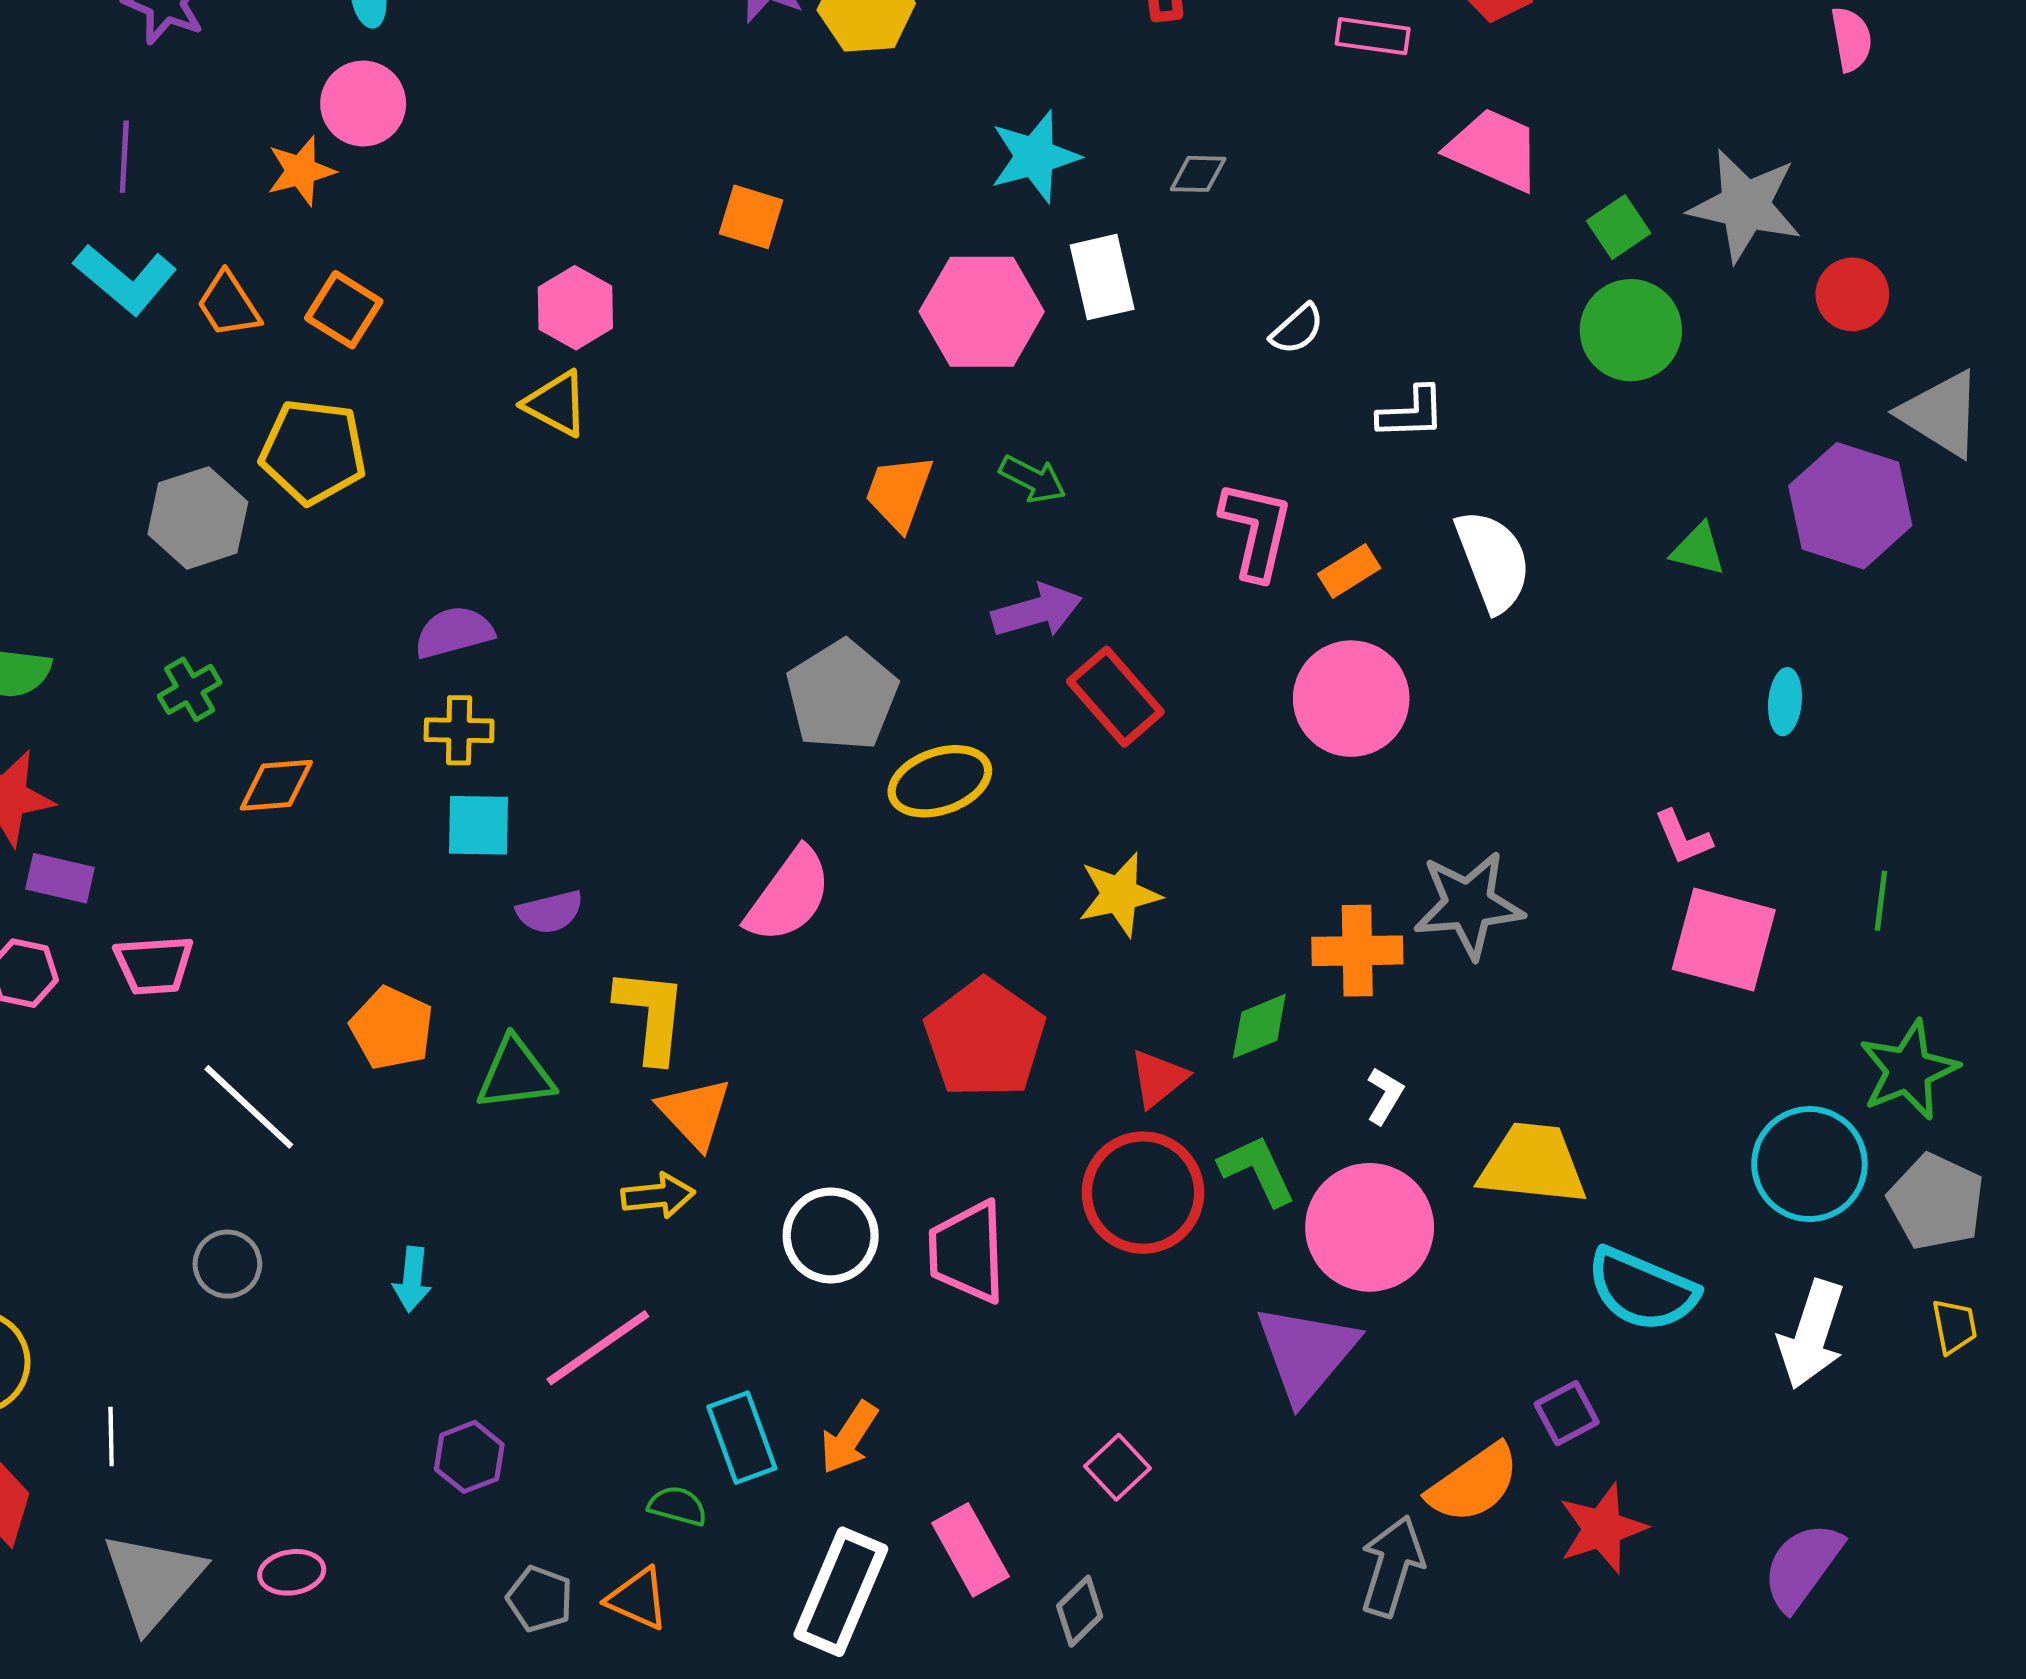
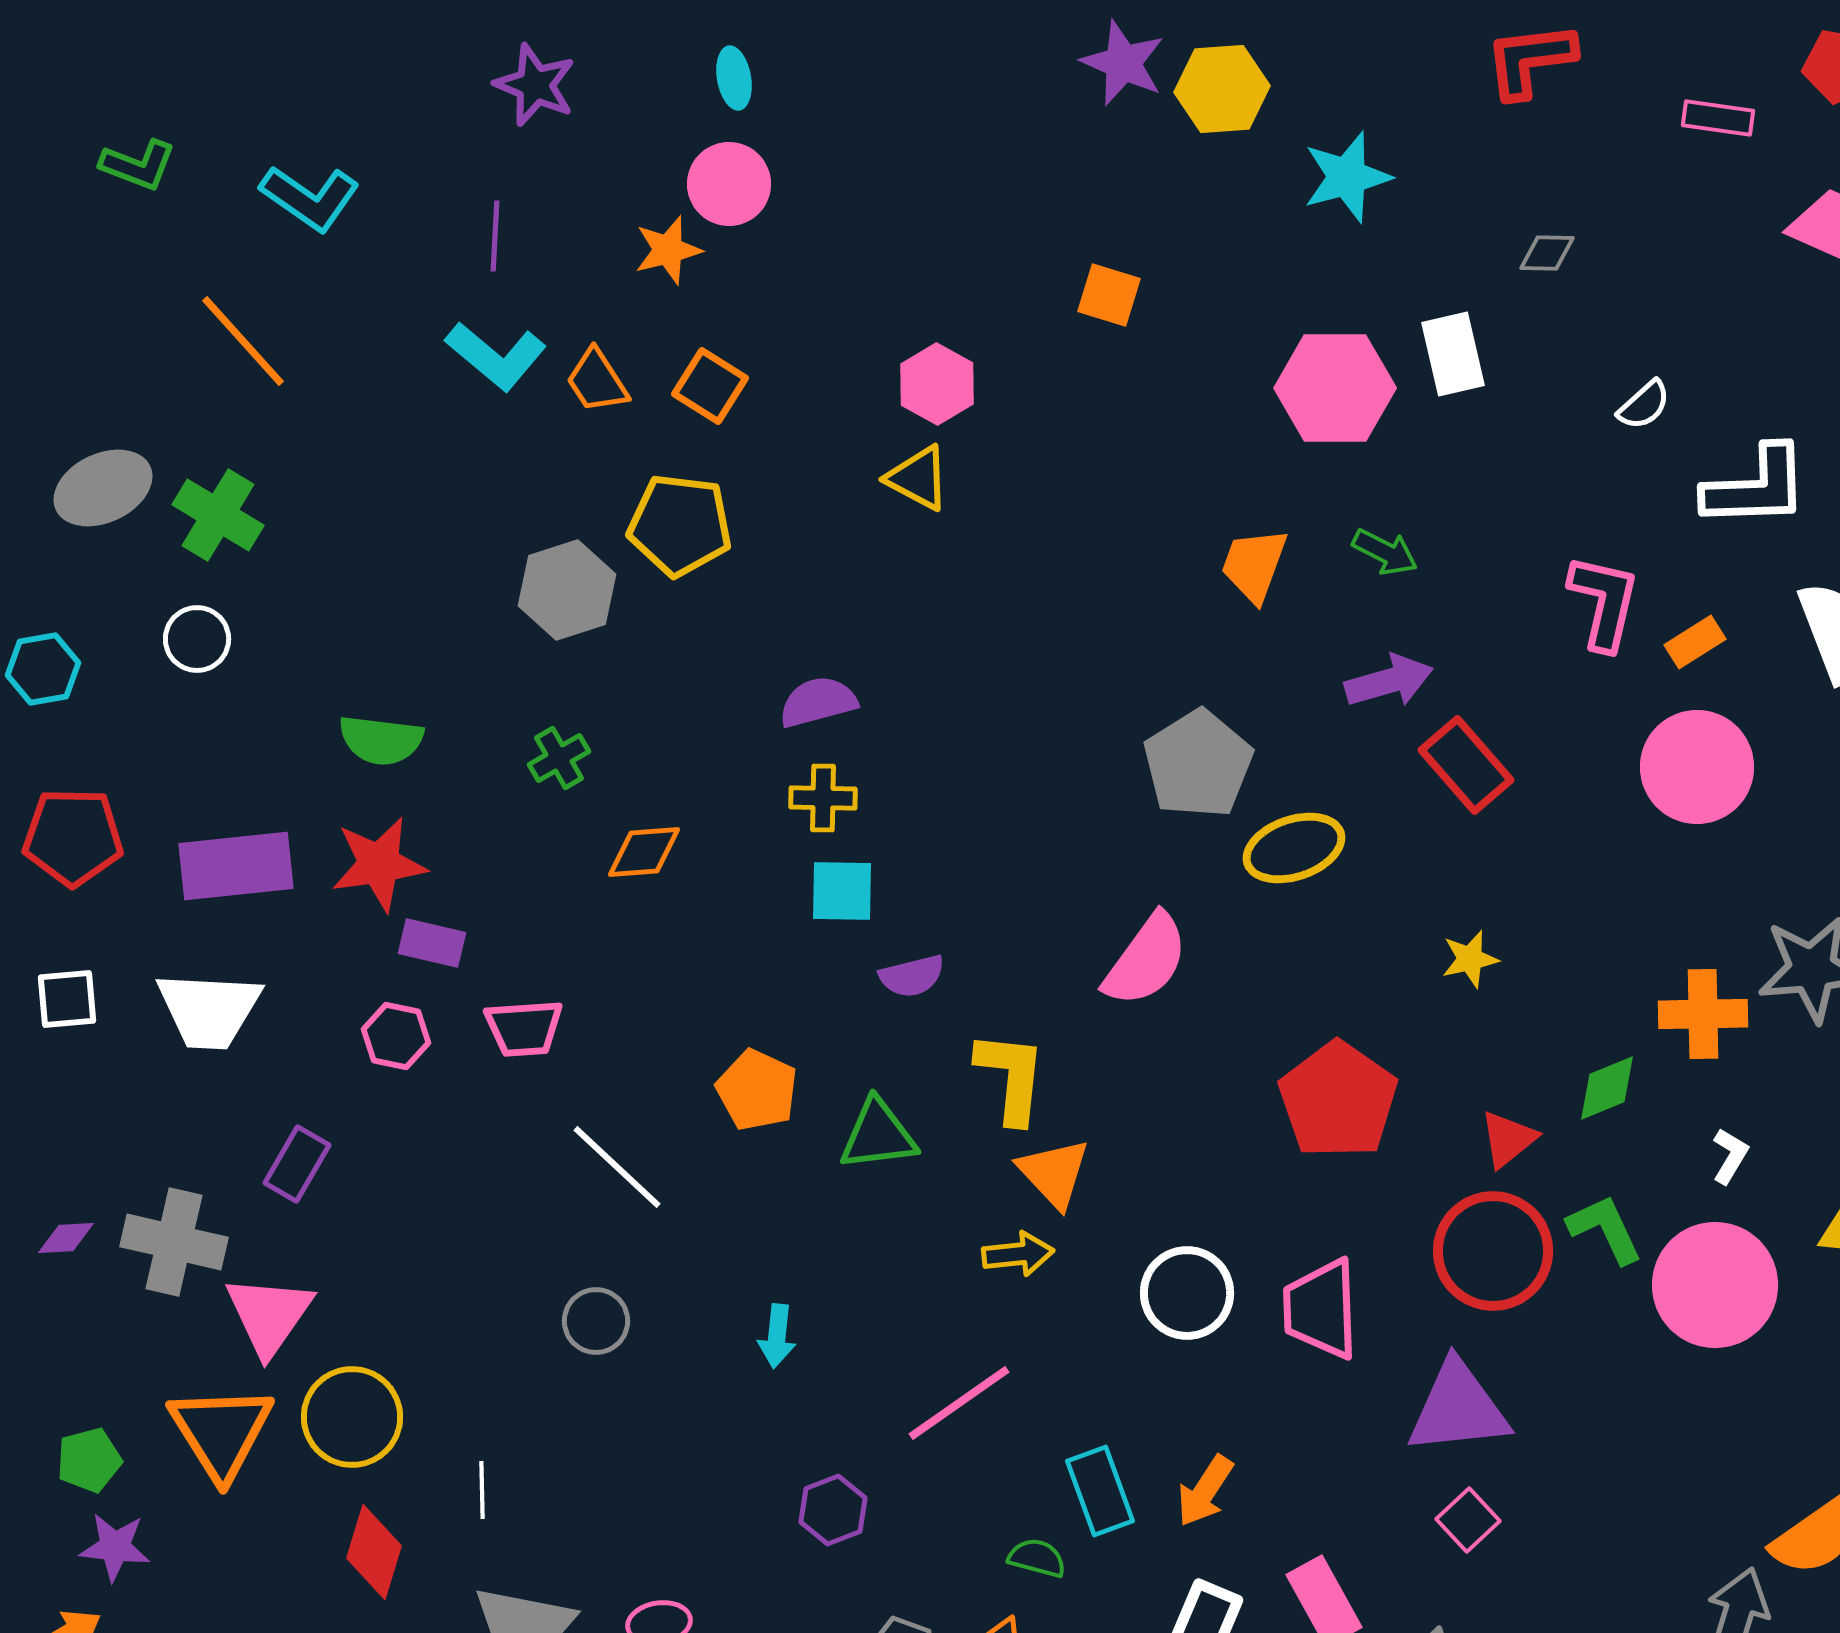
cyan star: (1035, 157) -> (1347, 177), moved
white L-shape: (1411, 413) -> (1756, 487), size x1.6
yellow star: (1119, 895) -> (1470, 959), size x0.7
purple triangle: (1306, 1353) -> (1458, 1408), moved, turned 44

